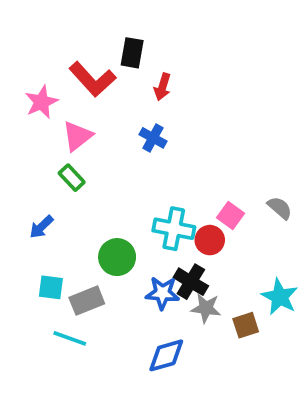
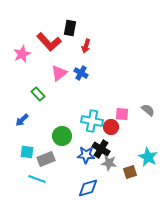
pink triangle: (77, 136) -> (59, 73), moved
pink square: (231, 215) -> (122, 114), turned -32

